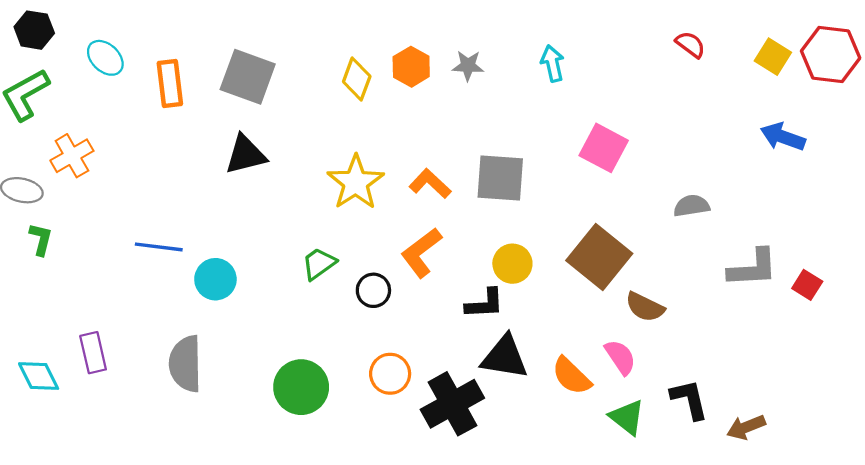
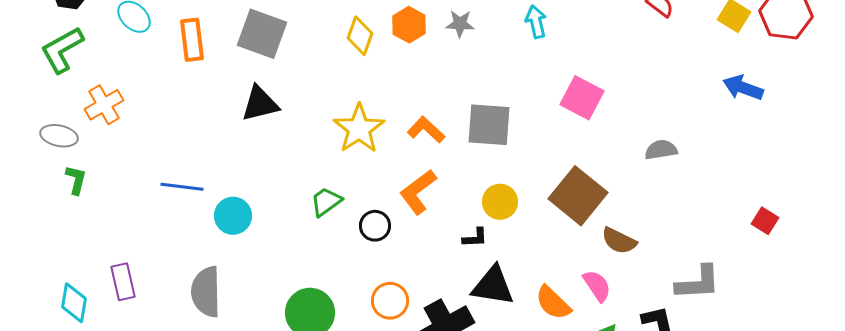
gray L-shape: (753, 268) -> (698, 283), moved
black L-shape: (485, 304) -> (475, 238), size x0.7
cyan diamond: (39, 376) -> (74, 303), turned 36

